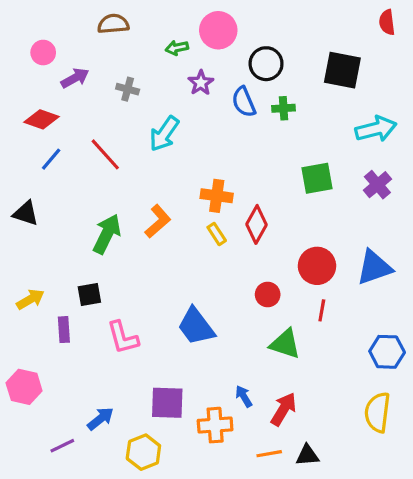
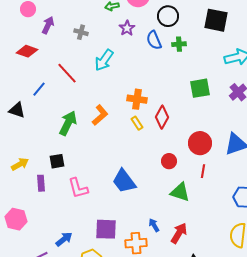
purple arrow: (75, 78) -> (48, 25), turned -36
blue line: (51, 159) -> (39, 89), moved

